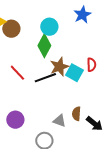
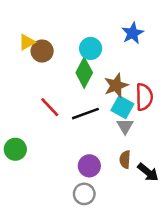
red semicircle: (91, 65) -> (144, 97), size x1.5
brown star: (59, 67) -> (116, 85), moved
purple circle: (15, 120) -> (89, 166), moved
gray triangle: (59, 121) -> (125, 126), moved, turned 40

